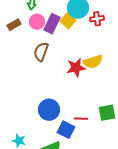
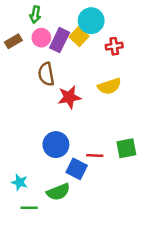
red cross: (97, 19) -> (114, 46), moved
brown semicircle: (41, 52) -> (46, 74), turned -30
red star: (76, 68) -> (69, 97), moved

